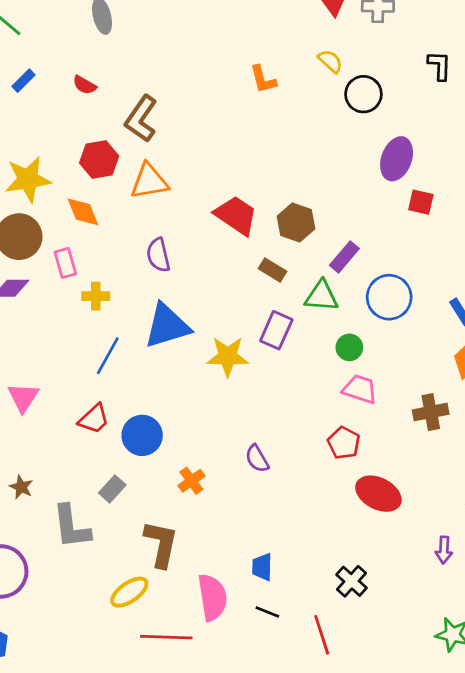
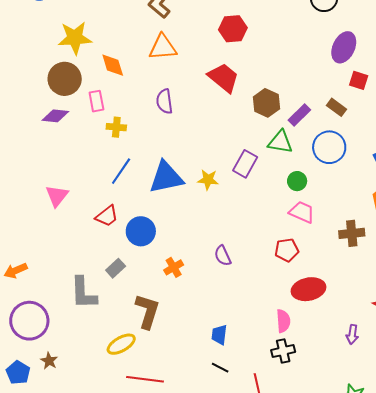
red hexagon: (99, 160) -> (233, 29), moved
brown hexagon: (296, 223) -> (266, 103), moved
brown rectangle: (273, 270) -> (336, 107), moved
blue triangle: (167, 326) -> (166, 177), moved
yellow star: (228, 356) -> (208, 180), size x0.7
red pentagon: (344, 443) -> (287, 250), turned 30
brown star: (21, 487) -> (49, 361), moved
red ellipse: (378, 494) -> (308, 289), turned -44
black cross: (352, 581) -> (283, 351), turned 30
pink semicircle: (212, 597) -> (283, 321), moved, size x0.7

